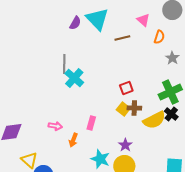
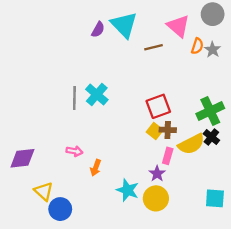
pink triangle: (143, 20) -> (178, 26), size x1.5
gray star: (172, 58) -> (213, 50), moved
gray line: (64, 64) -> (74, 98), moved
red square: (126, 88) -> (158, 106), size x1.5
pink rectangle: (91, 123) -> (168, 156), moved

